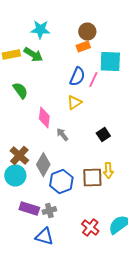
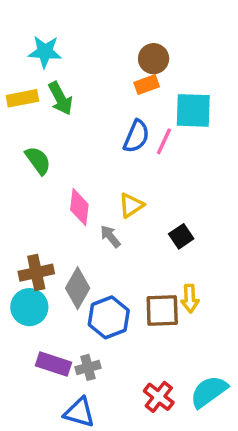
cyan star: (40, 30) -> (45, 52), moved
green arrow: (33, 54) -> (60, 98), turned 30
yellow triangle: (74, 102) -> (131, 205), moved
brown cross: (19, 156) -> (36, 273), turned 36

